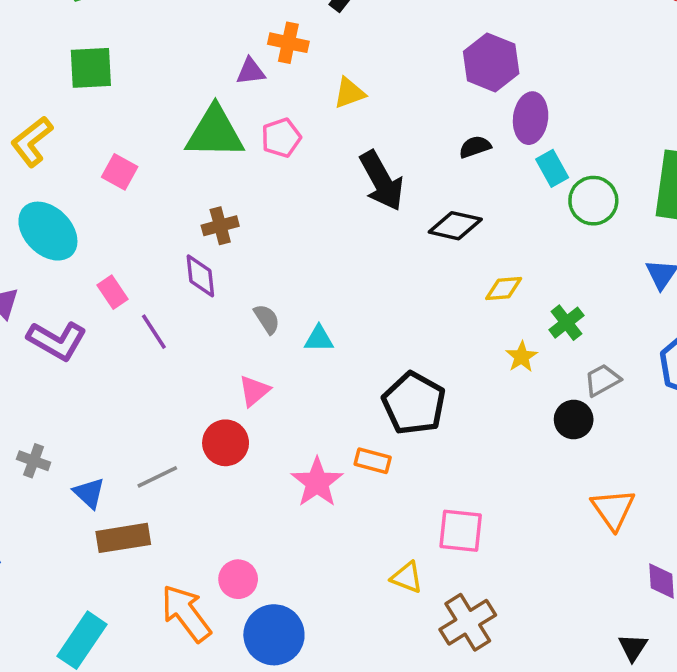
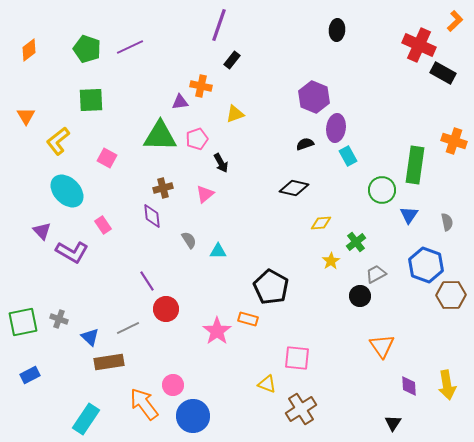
black arrow: (382, 181) -> (221, 163), moved, size x0.6
green circle: (593, 201) -> (382, 190), moved
purple line: (154, 332) -> (147, 281), moved
pink triangle: (254, 391) -> (205, 194), moved

